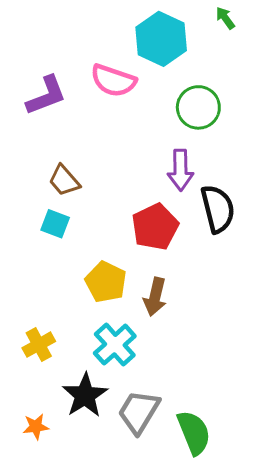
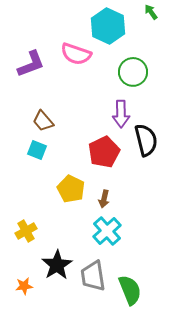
brown arrow: (155, 297) -> (104, 199), size x0.7
cyan cross: (115, 345) -> (107, 231), moved
gray trapezoid: (139, 412) -> (93, 276), turned -40

